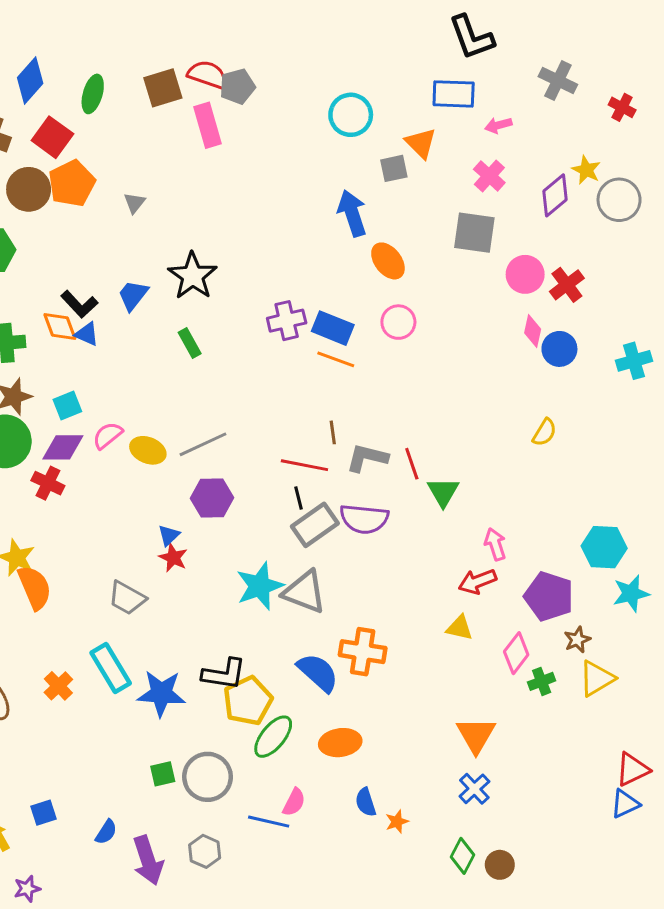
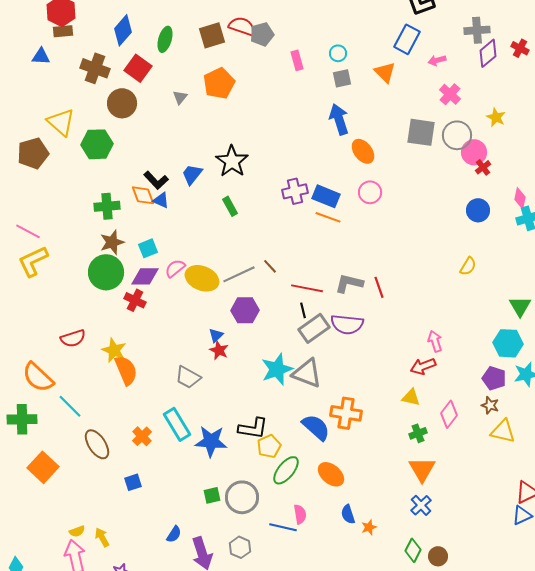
gray cross: (558, 81) -> (477, 30), turned -30
blue rectangle: (454, 94) -> (407, 39), turned -64
cyan circle: (351, 115) -> (338, 53), size x0.6
pink rectangle: (208, 125) -> (297, 60), moved, size x0.7
gray square: (394, 168) -> (342, 78), moved
yellow star: (586, 170) -> (496, 117), moved
pink cross: (489, 176) -> (450, 94), moved
orange pentagon: (72, 183) -> (219, 83), moved
purple diamond: (555, 195) -> (488, 53), moved
gray circle: (619, 200) -> (457, 135), moved
gray triangle: (134, 203) -> (180, 97), moved
pink circle: (525, 274) -> (474, 152), moved
red cross: (567, 285) -> (483, 167), size x0.7
pink diamond: (533, 331) -> (520, 198), moved
brown line: (333, 432) -> (270, 266), moved, turned -35
yellow ellipse: (148, 450) -> (202, 278), size x1.4
green triangle: (443, 492) -> (520, 306), moved
purple pentagon: (549, 596) -> (494, 378), moved, size x0.7
brown star: (577, 640) -> (490, 405), turned -30
yellow triangle: (597, 678) -> (503, 431), turned 44
green cross: (542, 681) -> (418, 433), moved
yellow pentagon: (248, 701) -> (269, 446), size x0.7
orange ellipse: (340, 743) -> (331, 474), turned 48
pink semicircle: (294, 802) -> (300, 514), turned -36
blue square: (44, 813) -> (133, 482), moved

